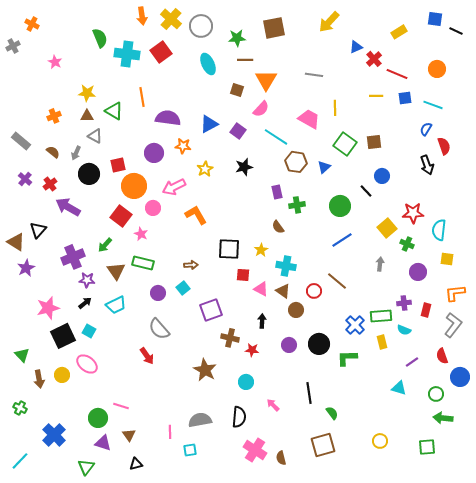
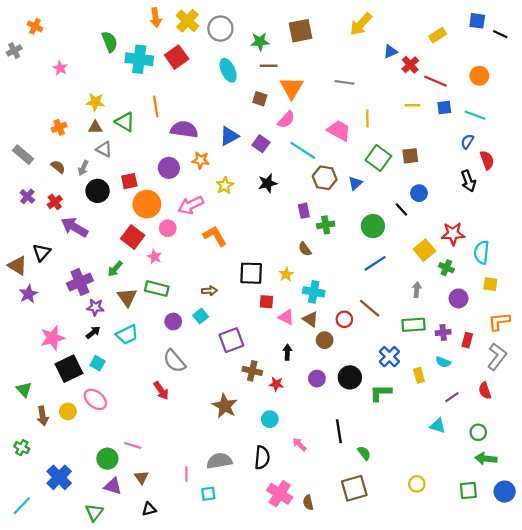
green rectangle: (381, 316) -> (414, 325), moved
blue circle: (460, 377) -> (505, 492), moved

